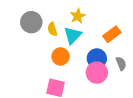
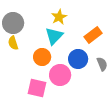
yellow semicircle: (52, 29) -> (13, 43), moved
pink circle: (97, 73) -> (60, 75), moved

